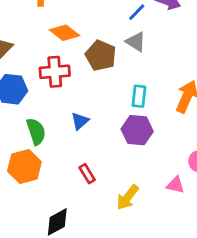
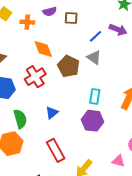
orange diamond: (64, 33) -> (43, 49), turned 30
red cross: (55, 72) -> (35, 77), turned -30
red rectangle: (87, 174) -> (56, 150), size x1.6

